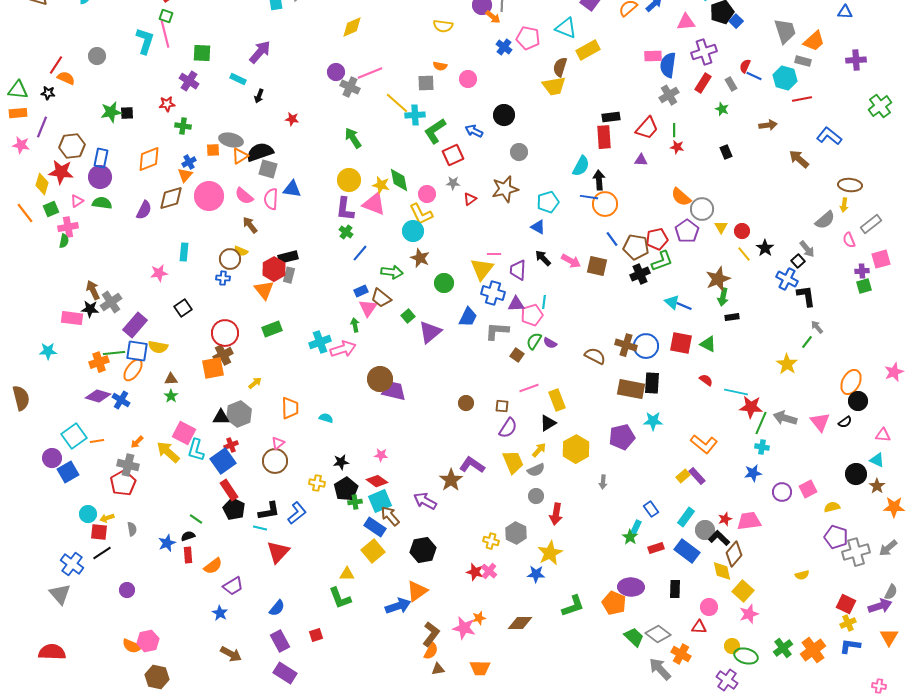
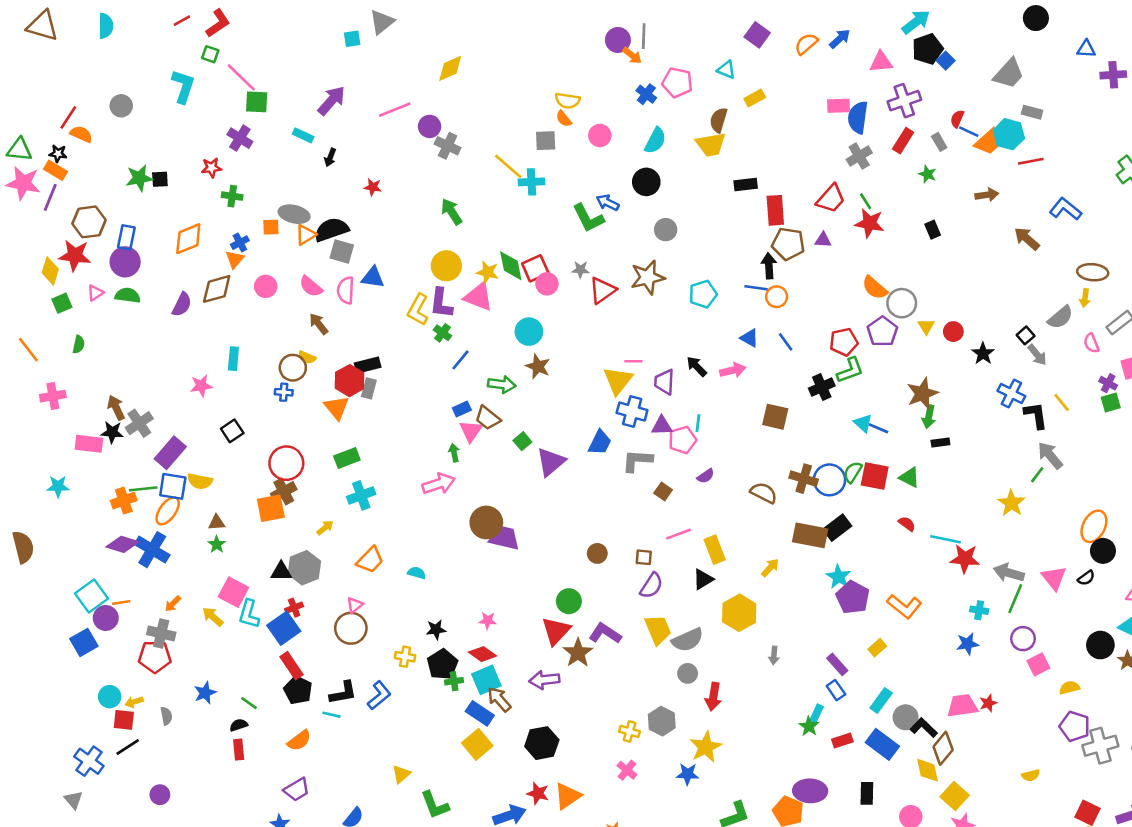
yellow semicircle: (443, 26) -> (568, 101), moved
cyan triangle: (566, 28) -> (726, 70), size x0.7
gray trapezoid: (785, 31) -> (1009, 74), turned 60
pink line: (165, 34) -> (241, 77), moved, turned -32
orange trapezoid: (814, 41) -> (988, 142), moved
yellow rectangle: (588, 50) -> (755, 98), size x0.7
purple cross: (856, 60) -> (1113, 75), moved
orange semicircle: (440, 66) -> (564, 119), turned 40
pink line: (370, 73) -> (395, 110), moved
orange rectangle: (18, 113) -> (55, 170), moved, turned 36
black rectangle: (611, 117) -> (746, 184), moved
green line: (674, 130) -> (866, 201), turned -32
green L-shape: (435, 131) -> (588, 218), moved, turned -84
pink star: (21, 145) -> (23, 183), moved, size x1.5
red star: (677, 147) -> (869, 223), size x1.6
red square: (453, 155) -> (535, 268), moved
cyan semicircle: (581, 166) -> (655, 141), moved
pink circle: (209, 196) -> (266, 286), size x0.6
red triangle: (470, 199) -> (602, 290), size x1.6
orange circle: (605, 204) -> (777, 297), size x0.7
orange line: (25, 213) -> (28, 350), moved
yellow L-shape: (421, 214) -> (418, 310), moved, turned 55
pink cross: (68, 227) -> (53, 396), moved
blue triangle: (538, 227) -> (749, 338), moved
brown pentagon: (636, 247) -> (788, 244), moved
yellow line: (744, 254) -> (1062, 403), moved
pink arrow: (571, 261) -> (733, 370), turned -42
black square: (798, 261) -> (1026, 335), moved
brown square: (597, 266) -> (775, 417), moved
purple cross: (862, 271) -> (1108, 383), turned 32
green circle: (444, 283) -> (569, 601), moved
gray arrow: (817, 327) -> (1050, 455), size x1.6
green semicircle: (534, 341) -> (853, 472), moved
cyan cross: (320, 342) -> (361, 495), moved
purple semicircle: (550, 343) -> (706, 476), turned -64
black rectangle: (652, 383) -> (837, 528), turned 50
blue cross: (121, 400) -> (152, 550), size x1.5
orange trapezoid: (290, 408) -> (370, 560), turned 45
cyan star: (653, 421) -> (839, 577), turned 30
green line: (761, 423) -> (1015, 599), moved
purple pentagon: (622, 437) -> (853, 597), moved, turned -30
yellow arrow: (539, 450) -> (770, 568), moved
yellow arrow: (168, 452) -> (213, 617), size x0.7
purple circle: (52, 458) -> (106, 618), moved
gray semicircle: (536, 470) -> (688, 640), size x1.4
purple rectangle: (697, 476) -> (837, 664), moved
red pentagon: (123, 483) -> (155, 657), turned 30
purple circle: (782, 492) -> (1023, 639), moved
purple arrow: (425, 501) -> (544, 680), turned -35
red star: (725, 519) -> (988, 703), moved
blue star: (167, 543) -> (205, 693), moved
red triangle: (278, 552) -> (556, 631), moved
orange semicircle: (213, 566) -> (299, 741), moved
red star: (475, 572) -> (538, 793), moved
yellow triangle: (347, 574) -> (401, 774), moved, turned -42
orange triangle: (417, 591) -> (568, 796), moved
gray triangle: (60, 594) -> (73, 800), size x0.7

